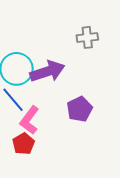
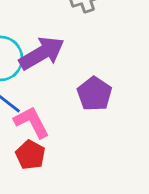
pink L-shape: (29, 120) -> (32, 122), turned 128

